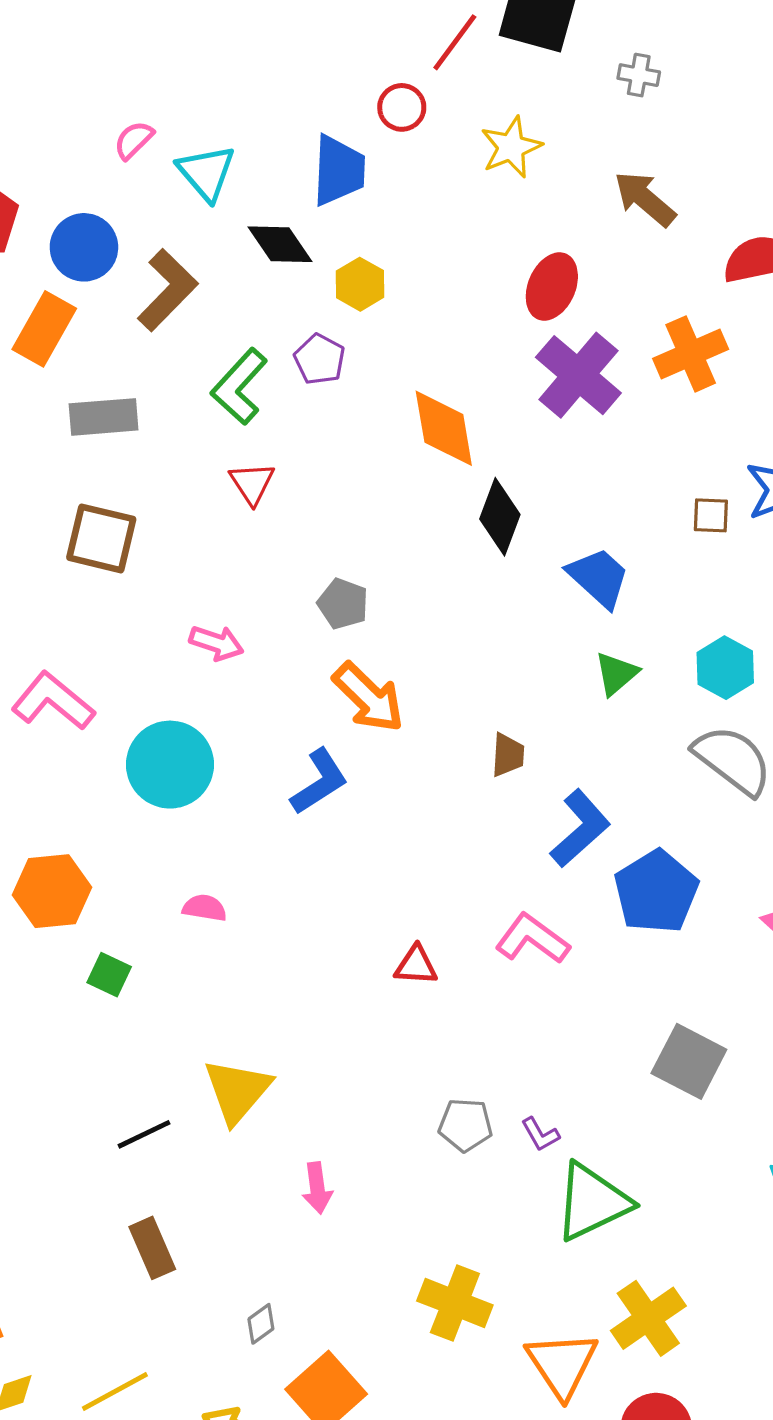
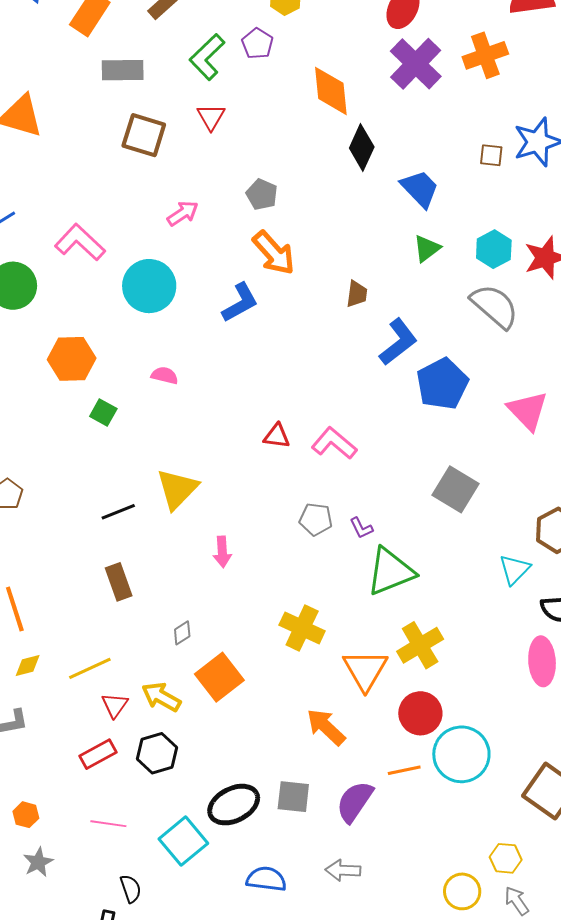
brown square: (101, 538) -> (144, 135), moved
pink arrow: (217, 643) -> (183, 213), turned -56
pink L-shape: (532, 939) -> (334, 443), moved
red triangle: (416, 965) -> (277, 436), moved

